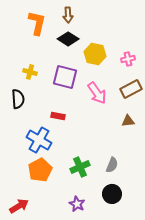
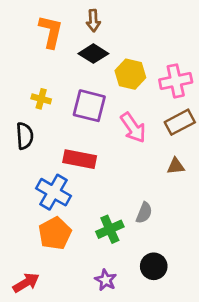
pink cross: (128, 59) -> (176, 81), size x1.6
red rectangle: (58, 116) -> (80, 159), size x1.6
gray semicircle: (112, 165) -> (144, 213), moved

